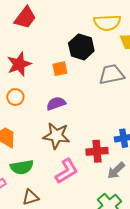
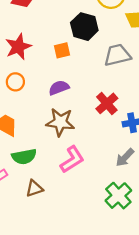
red cross: (97, 151) -> (107, 103), moved, turned -35

